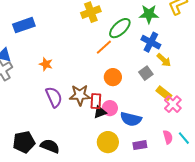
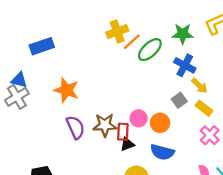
orange line: (104, 47) -> (132, 42), moved
orange star: (46, 64) -> (66, 90), size x1.6
orange circle: (113, 77) -> (160, 123), moved
yellow rectangle: (164, 93) -> (204, 108), moved
pink circle: (110, 108) -> (139, 118), moved

